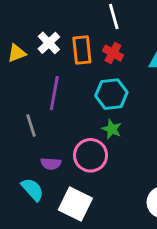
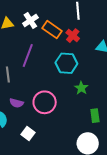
orange rectangle: (82, 50) -> (52, 30), turned -60
green star: (112, 129) -> (81, 88), moved
white square: (75, 204) -> (28, 134), size x0.6

